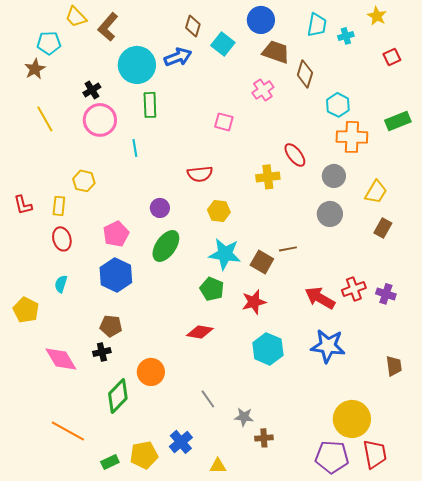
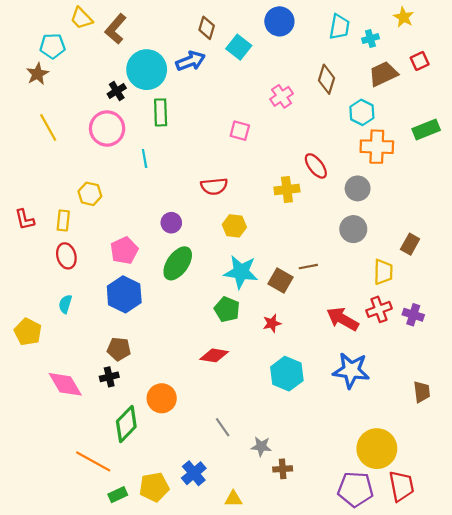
brown trapezoid: (276, 52) -> (383, 74), moved, turned -44
black cross: (92, 90) -> (117, 91), moved
yellow trapezoid: (376, 192) -> (383, 272), moved, turned -30
red star: (254, 302) -> (272, 323), size x0.7
orange line: (68, 431) -> (93, 461), moved

